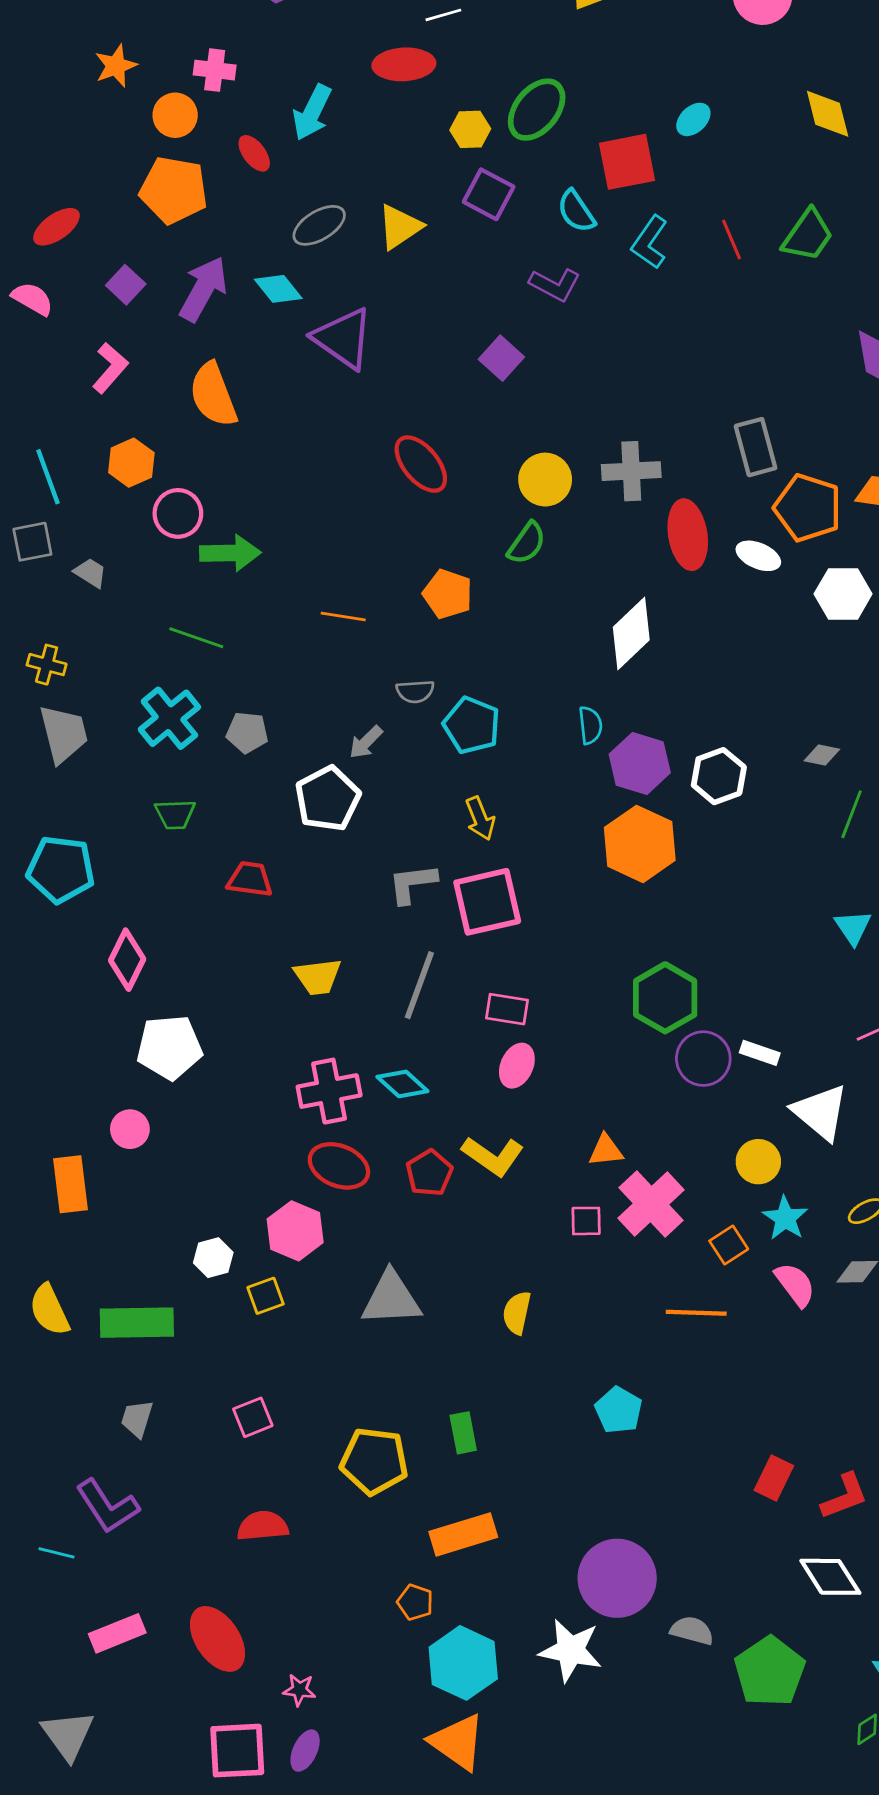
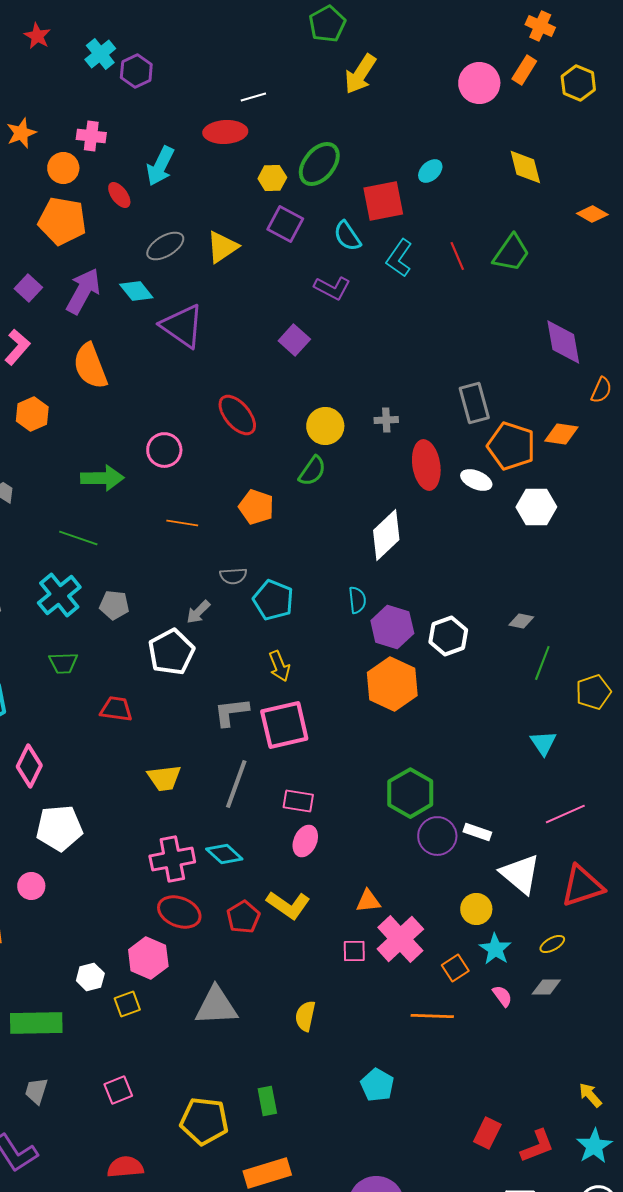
gray cross: (631, 471) -> (386, 420), size x0.6
pink circle: (178, 513) -> (164, 450), moved
pink semicircle: (795, 1285) -> (502, 996), size x0.7

